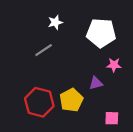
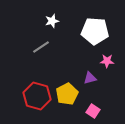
pink square: (112, 118) -> (93, 111), moved, turned 32

